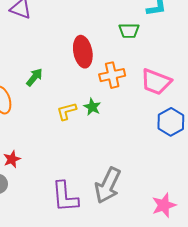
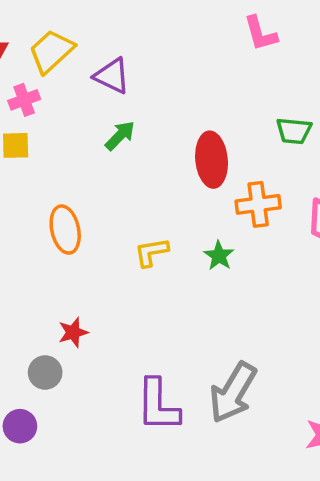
green arrow: (34, 77) -> (120, 136), moved
yellow L-shape: (67, 111) -> (151, 252), moved

